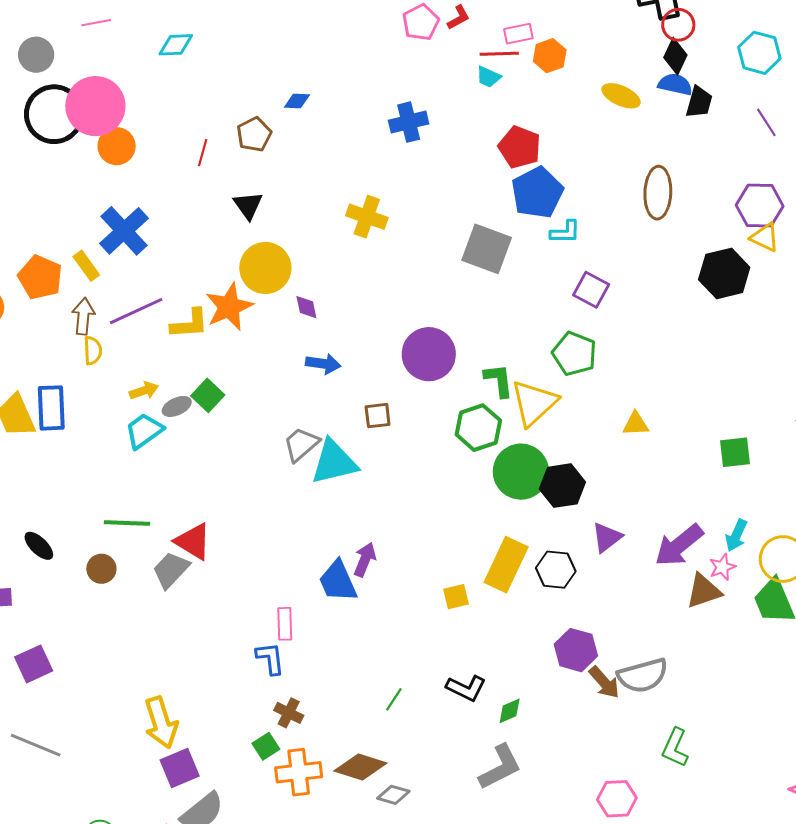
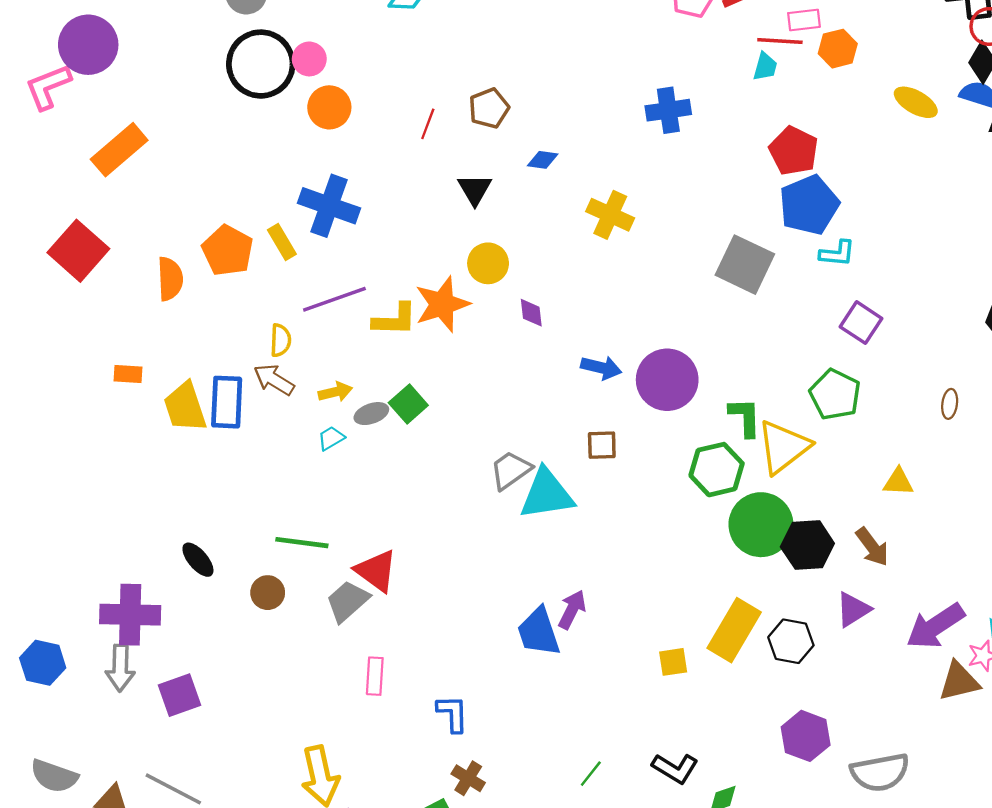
cyan trapezoid: (489, 77) -> (765, 67), turned -104
blue diamond: (297, 101) -> (543, 160), moved
pink circle: (95, 106) -> (309, 59), size x0.5
brown ellipse: (658, 193) -> (950, 404), moved, size x0.5
blue cross: (124, 231) -> (329, 206), turned -33
yellow circle: (265, 268) -> (488, 263), size x0.7
brown arrow: (83, 316) -> (274, 380), moved, turned -69
blue arrow: (323, 364) -> (601, 368), moved
cyan trapezoid: (144, 431) -> (331, 438), size x0.6
pink rectangle: (285, 624) -> (375, 676), moved
brown arrow: (604, 682) -> (872, 547), moved

